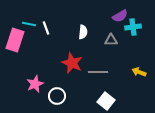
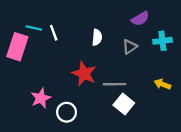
cyan cross: (133, 27) -> (162, 41), moved
gray triangle: (111, 40) -> (130, 47), turned -32
white square: (106, 101) -> (124, 104), moved

